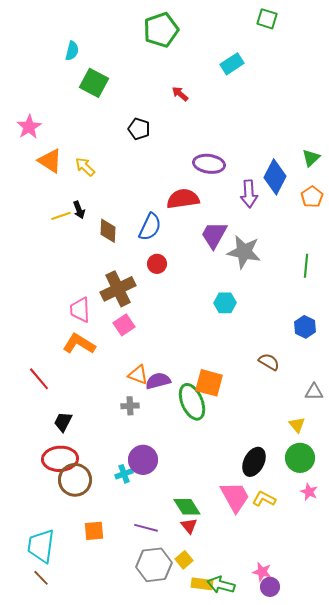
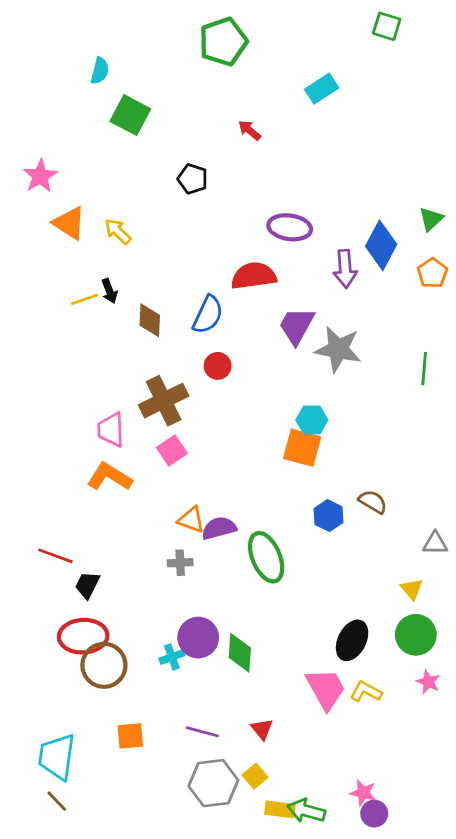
green square: (267, 19) -> (387, 26), moved
blue hexagon: (305, 327) -> (328, 516), moved
red line: (39, 379) -> (55, 556), moved, turned -30
orange square: (209, 383) -> (302, 448), moved
green diamond: (187, 507) -> (240, 653), moved, turned 36

